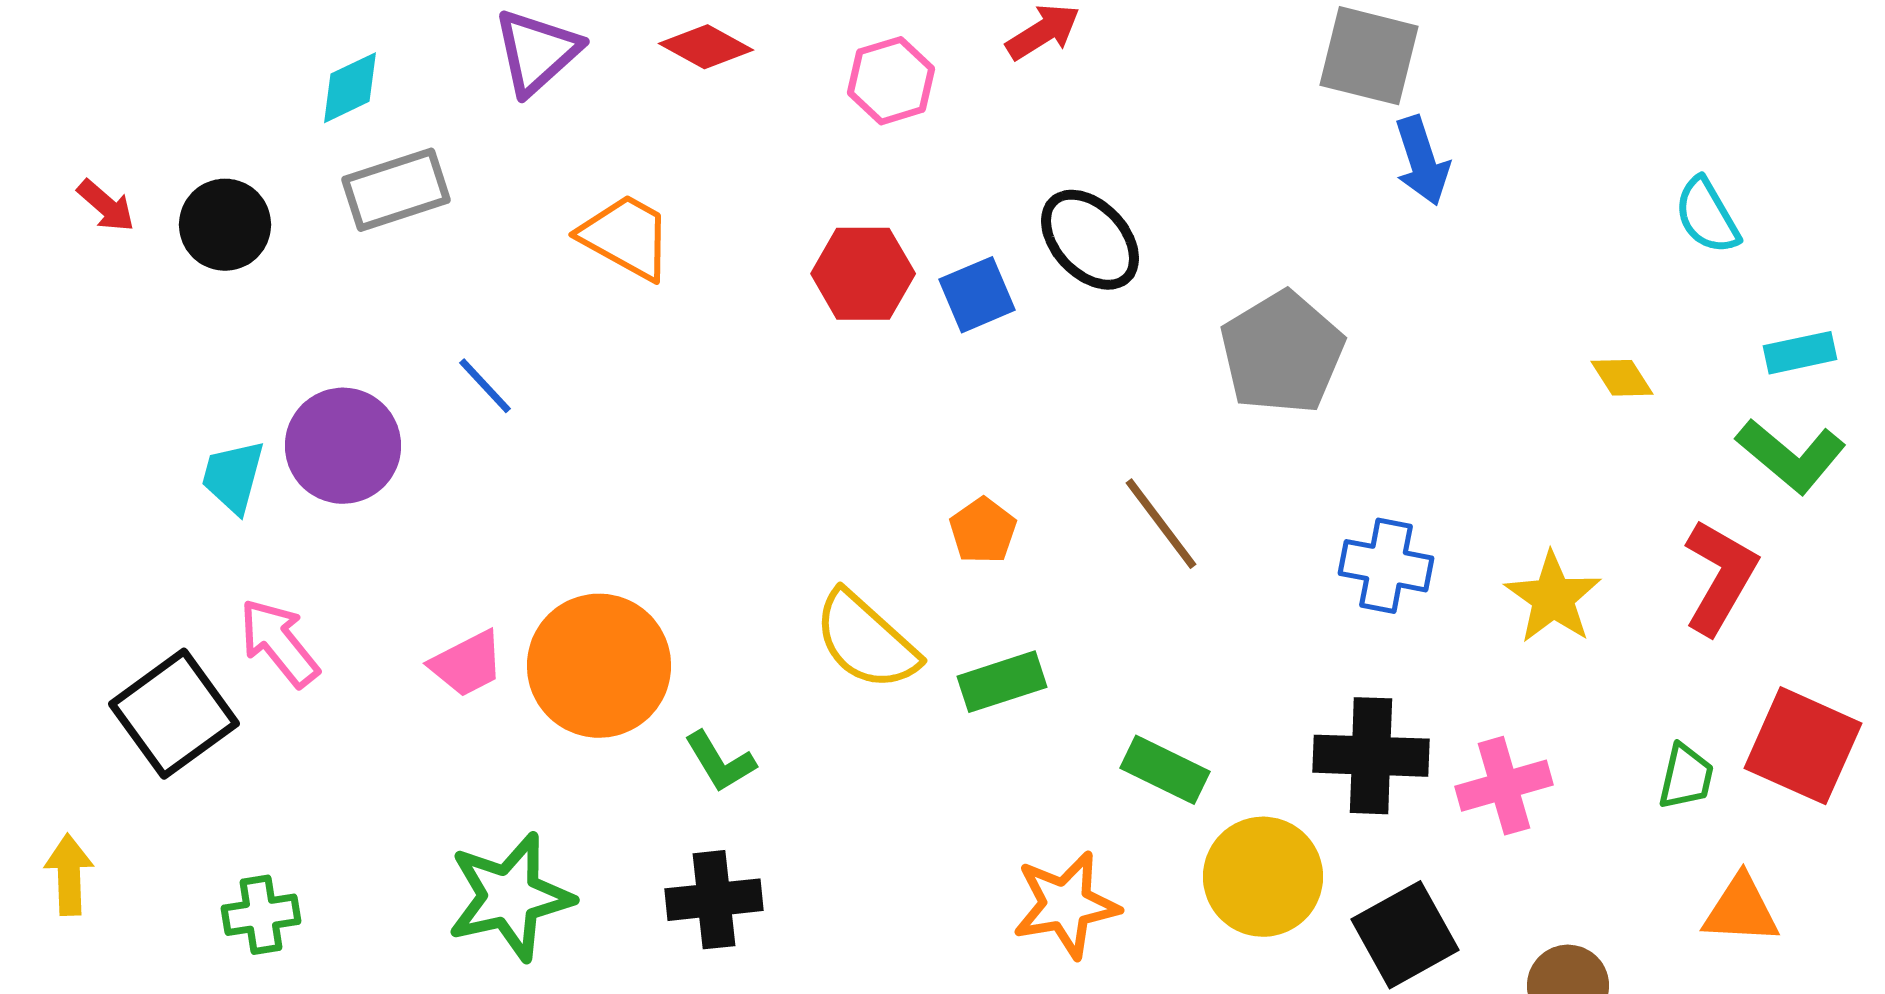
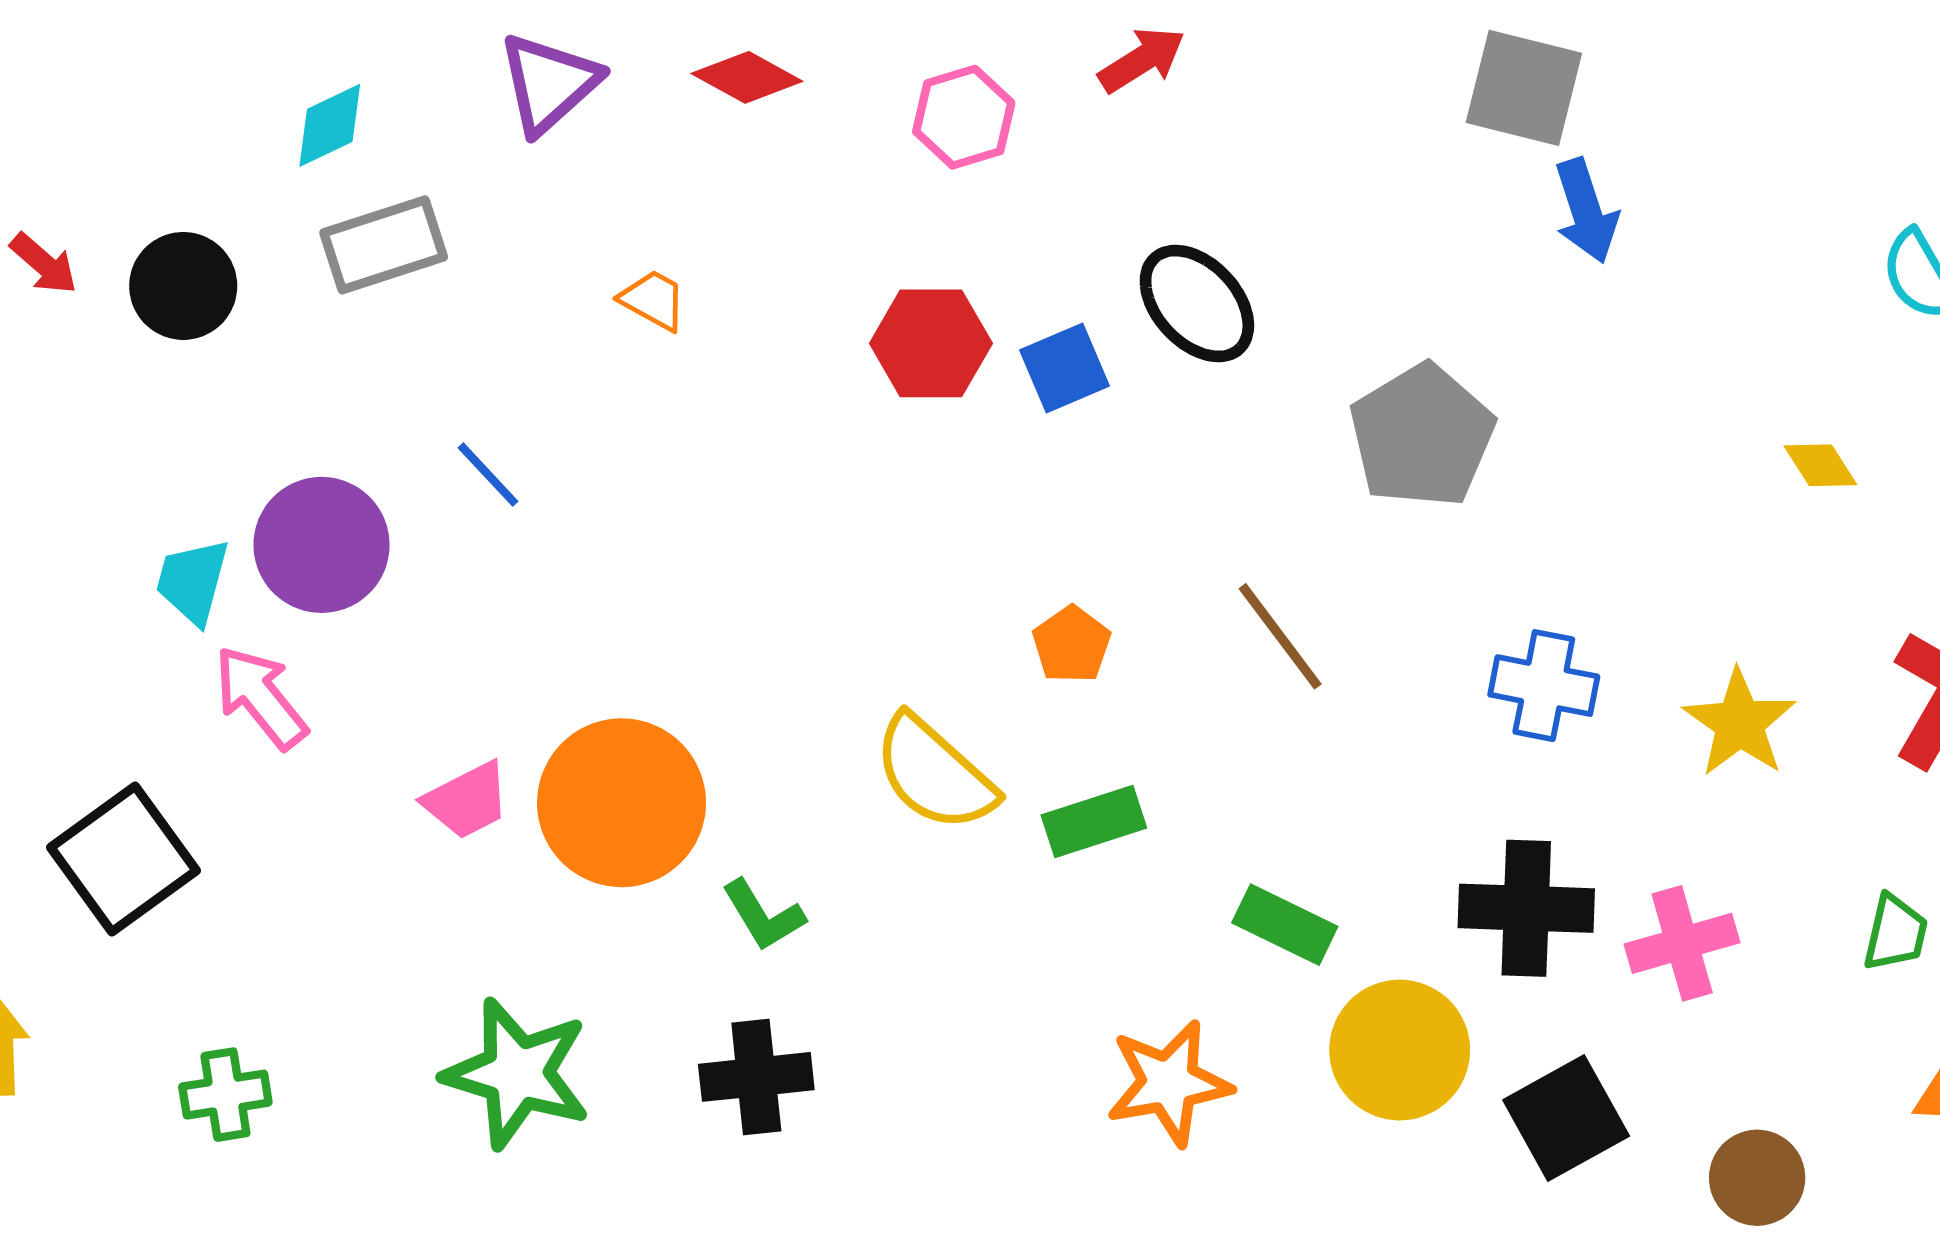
orange trapezoid: (626, 237) -> (653, 300), size x0.6
pink arrow: (279, 643) -> (261, 697), moved
green star: (510, 897) -> (517, 1073), turned 30

